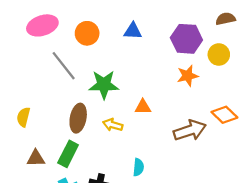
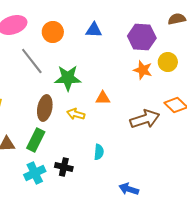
yellow circle: (219, 54) -> (168, 62), moved
orange star: (188, 76) -> (143, 70), turned 30

